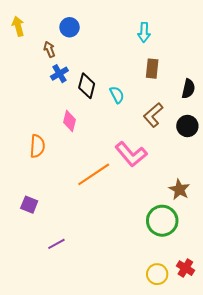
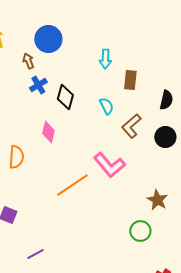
blue circle: (70, 27) -> (48, 39), size x1.4
cyan arrow: (144, 32) -> (105, 59), moved
cyan semicircle: (117, 95) -> (106, 106), moved
green circle: (162, 221) -> (140, 231), size x0.7

